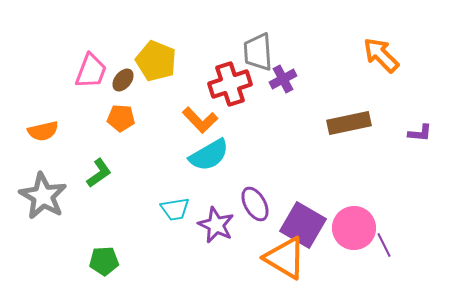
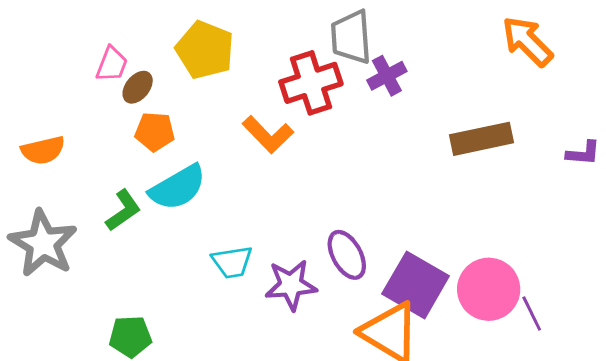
pink trapezoid: (91, 71) -> (112, 64), size x0.7
brown ellipse: (123, 80) -> (138, 87), moved
cyan semicircle: (209, 155) -> (178, 188), moved
purple star: (216, 225) -> (291, 285), turned -30

